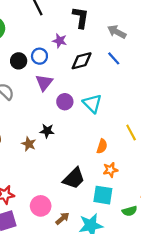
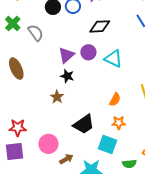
black diamond: (82, 61) -> (100, 26), moved
purple triangle: (44, 83) -> (66, 55), moved
cyan triangle: (92, 103) -> (113, 59), turned -30
brown star: (29, 144) -> (57, 97), moved

